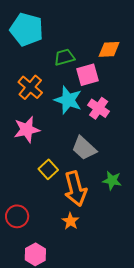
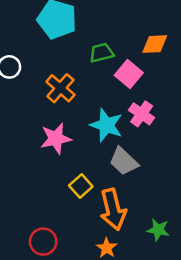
pink square: (88, 75) -> (129, 74), turned -35
cyan star: (68, 100) -> (106, 125), moved
green star: (112, 180) -> (158, 230), moved

